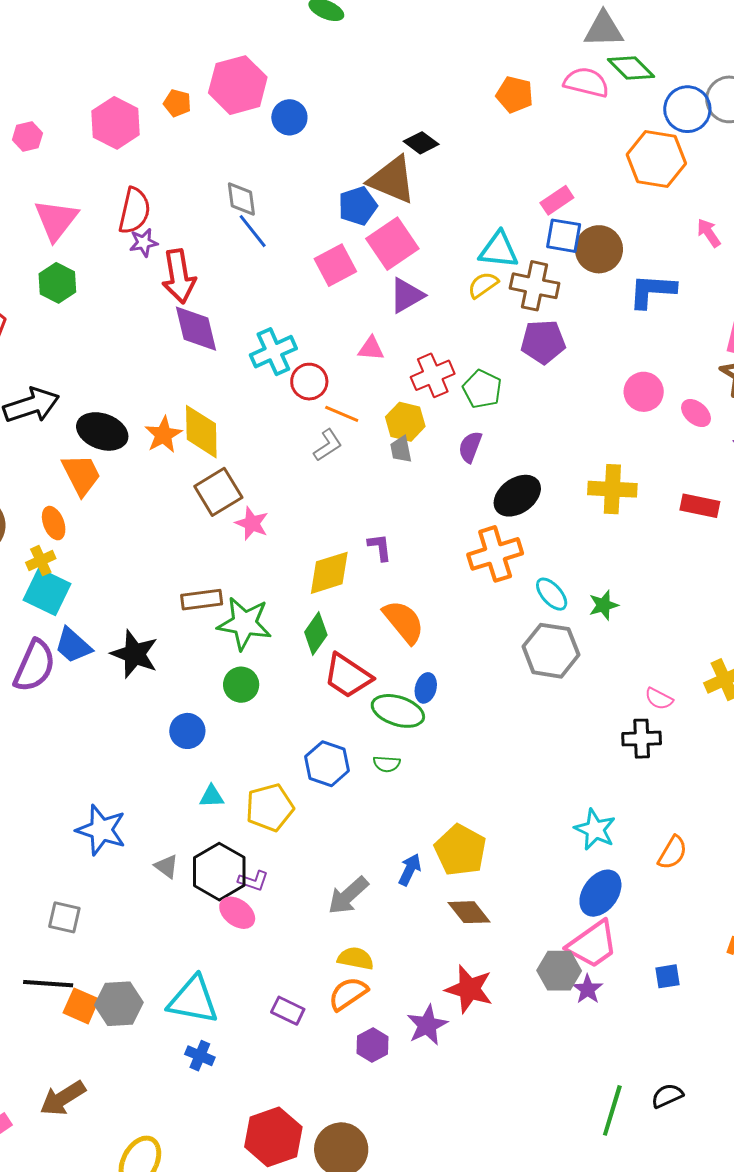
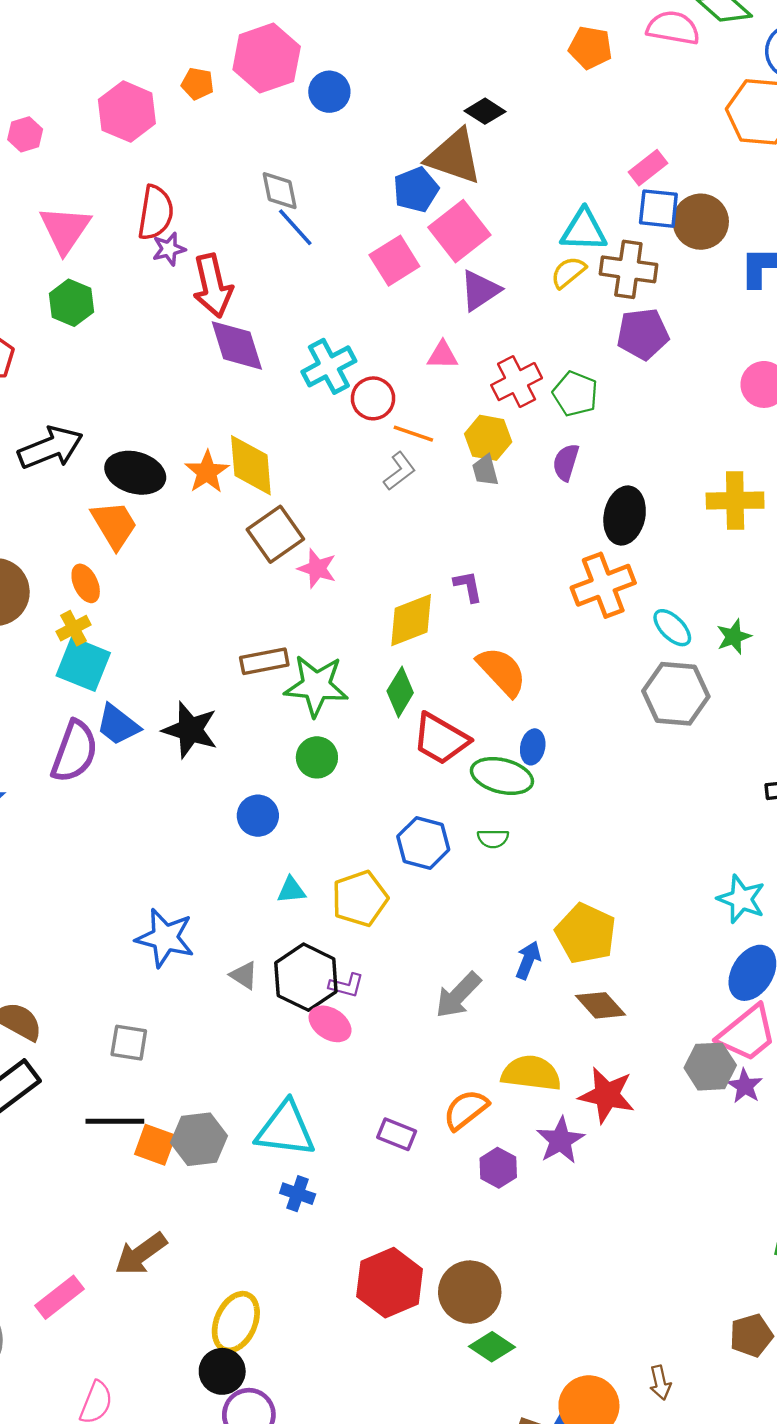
black ellipse: (517, 496) -> (625, 516), turned -39
yellow semicircle: (356, 958) -> (531, 1073), moved, size x1.4

